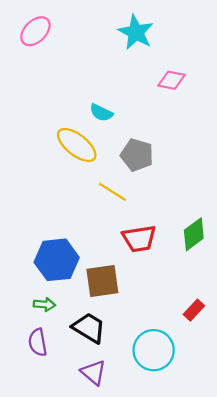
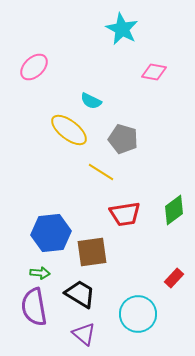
pink ellipse: (35, 31) -> (34, 67), moved
purple semicircle: (38, 342) -> (34, 307), size x1.5

